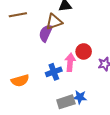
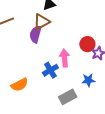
red circle: (84, 51) -> (87, 44), moved
blue star: (80, 97) -> (88, 80), moved

